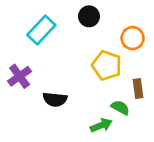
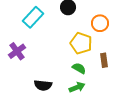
black semicircle: (55, 99) -> (43, 85), moved
green semicircle: (120, 108) -> (79, 68), moved

